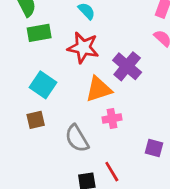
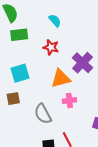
red star: (83, 48) -> (51, 47), size x0.7
cyan square: (43, 85) -> (20, 73), turned 36

